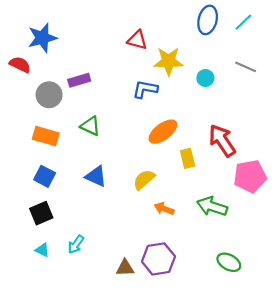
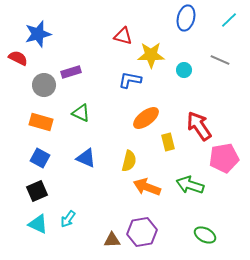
cyan line: (243, 22) -> (229, 20), moved
yellow semicircle: (144, 180) -> (129, 161), turned 145
orange arrow: (164, 209) -> (147, 187), size x1.5
cyan triangle: (42, 250) -> (38, 224), size x1.5

